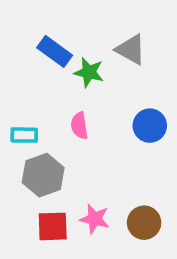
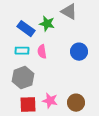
blue rectangle: (55, 51) -> (26, 29), moved
cyan rectangle: (24, 135) -> (22, 51), moved

